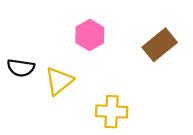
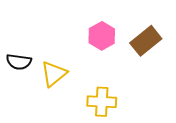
pink hexagon: (90, 35) -> (102, 36), moved

